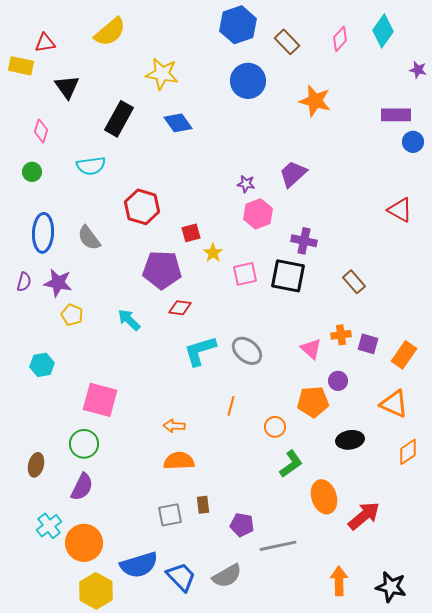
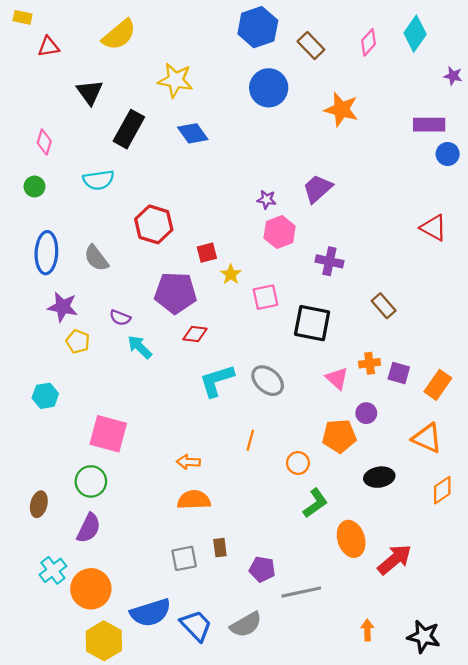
yellow rectangle: (21, 66) -> (23, 17), moved, size x0.7
black triangle: (67, 87) -> (90, 92), moved
black square: (288, 276) -> (312, 323), moved
purple semicircle: (24, 282) -> (120, 318), moved, turned 96
orange arrow: (339, 581) -> (367, 630), size x0.7

